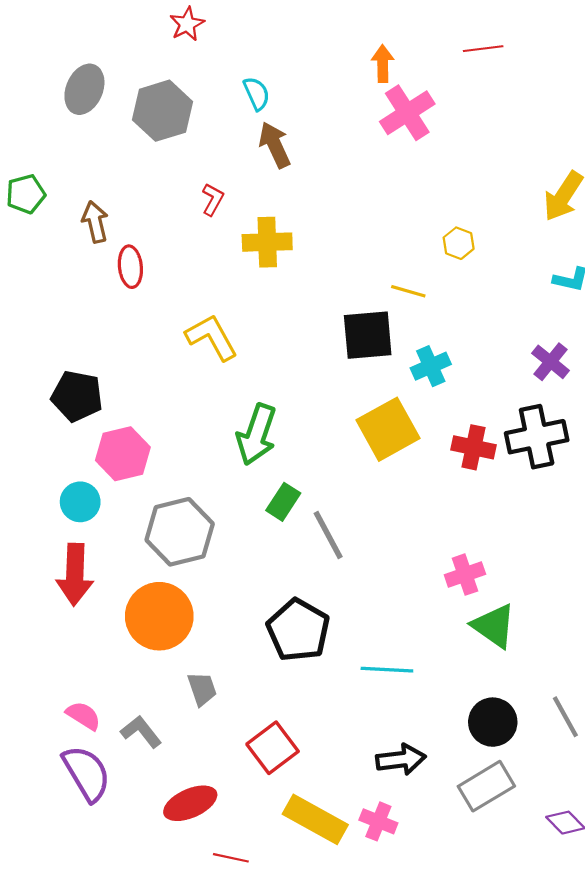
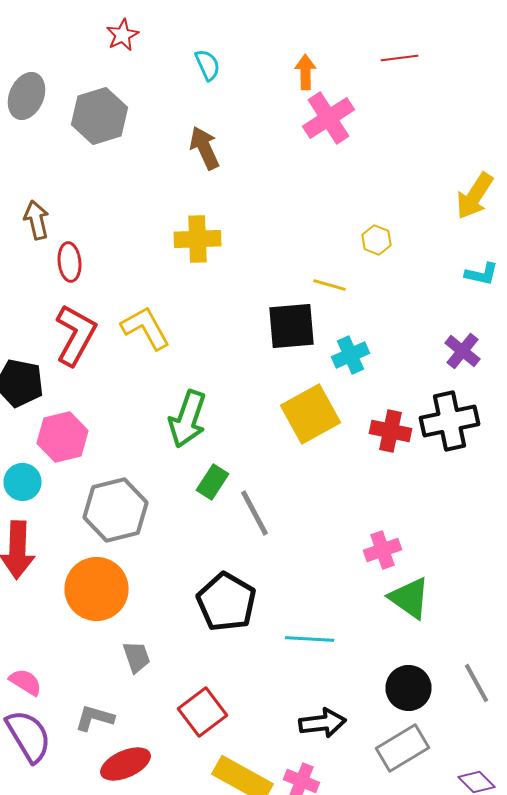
cyan semicircle: (257, 94) -> (208, 65), moved
red L-shape: (213, 199) -> (76, 335), moved, size x2.0
gray L-shape: (141, 732) -> (94, 718), moved, turned -36

